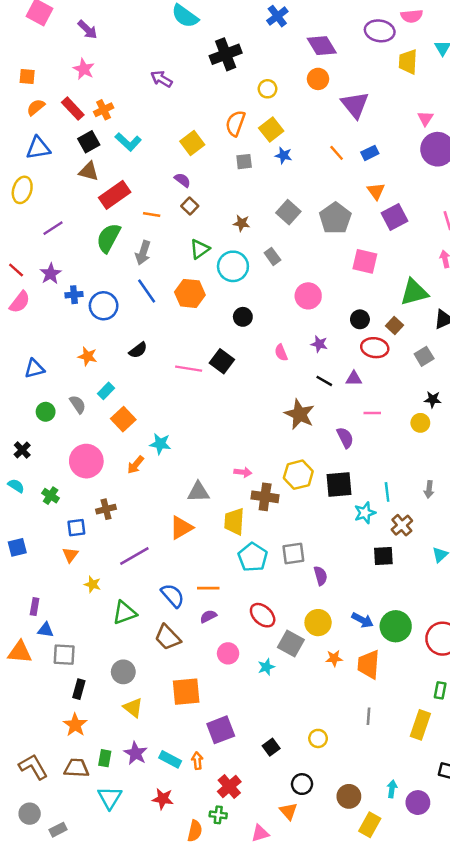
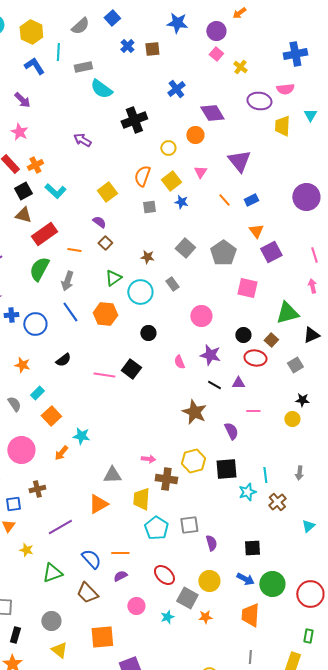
orange circle: (318, 79) -> (195, 135), moved
pink triangle: (425, 118) -> (200, 172), moved
purple star: (319, 344) -> (210, 355), size x1.5
black square: (383, 556) -> (252, 548), moved
orange star: (334, 658) -> (205, 617), moved

